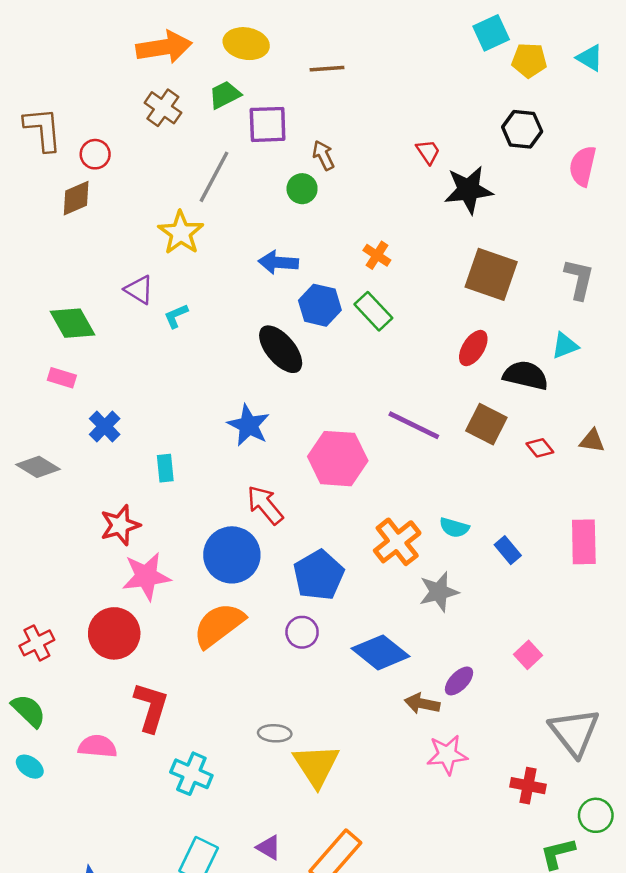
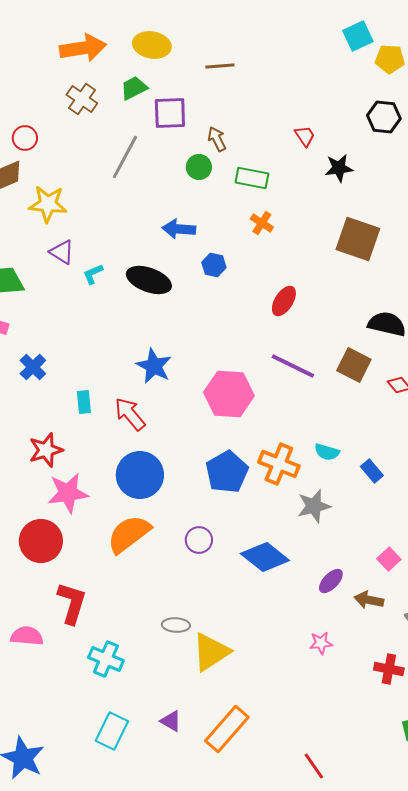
black star: (469, 190) -> (339, 168), size x0.7
yellow star: (181, 233) -> (48, 204), moved, turned -30
blue hexagon: (320, 305) -> (214, 265), size x0.7
green rectangle: (373, 311) -> (252, 178), moved, turned -36
red ellipse: (473, 348) -> (284, 301), moved
black ellipse: (281, 349) -> (149, 280), moved, turned -30
red arrow: (265, 505) -> (130, 414), moved
orange cross: (397, 542) -> (279, 464), turned -30
blue pentagon: (319, 575) -> (227, 472), moved
brown arrow: (422, 704) -> (369, 600), moved
pink star: (447, 755) -> (321, 643), size x0.7
yellow triangle: (316, 765) -> (211, 652), turned 30

